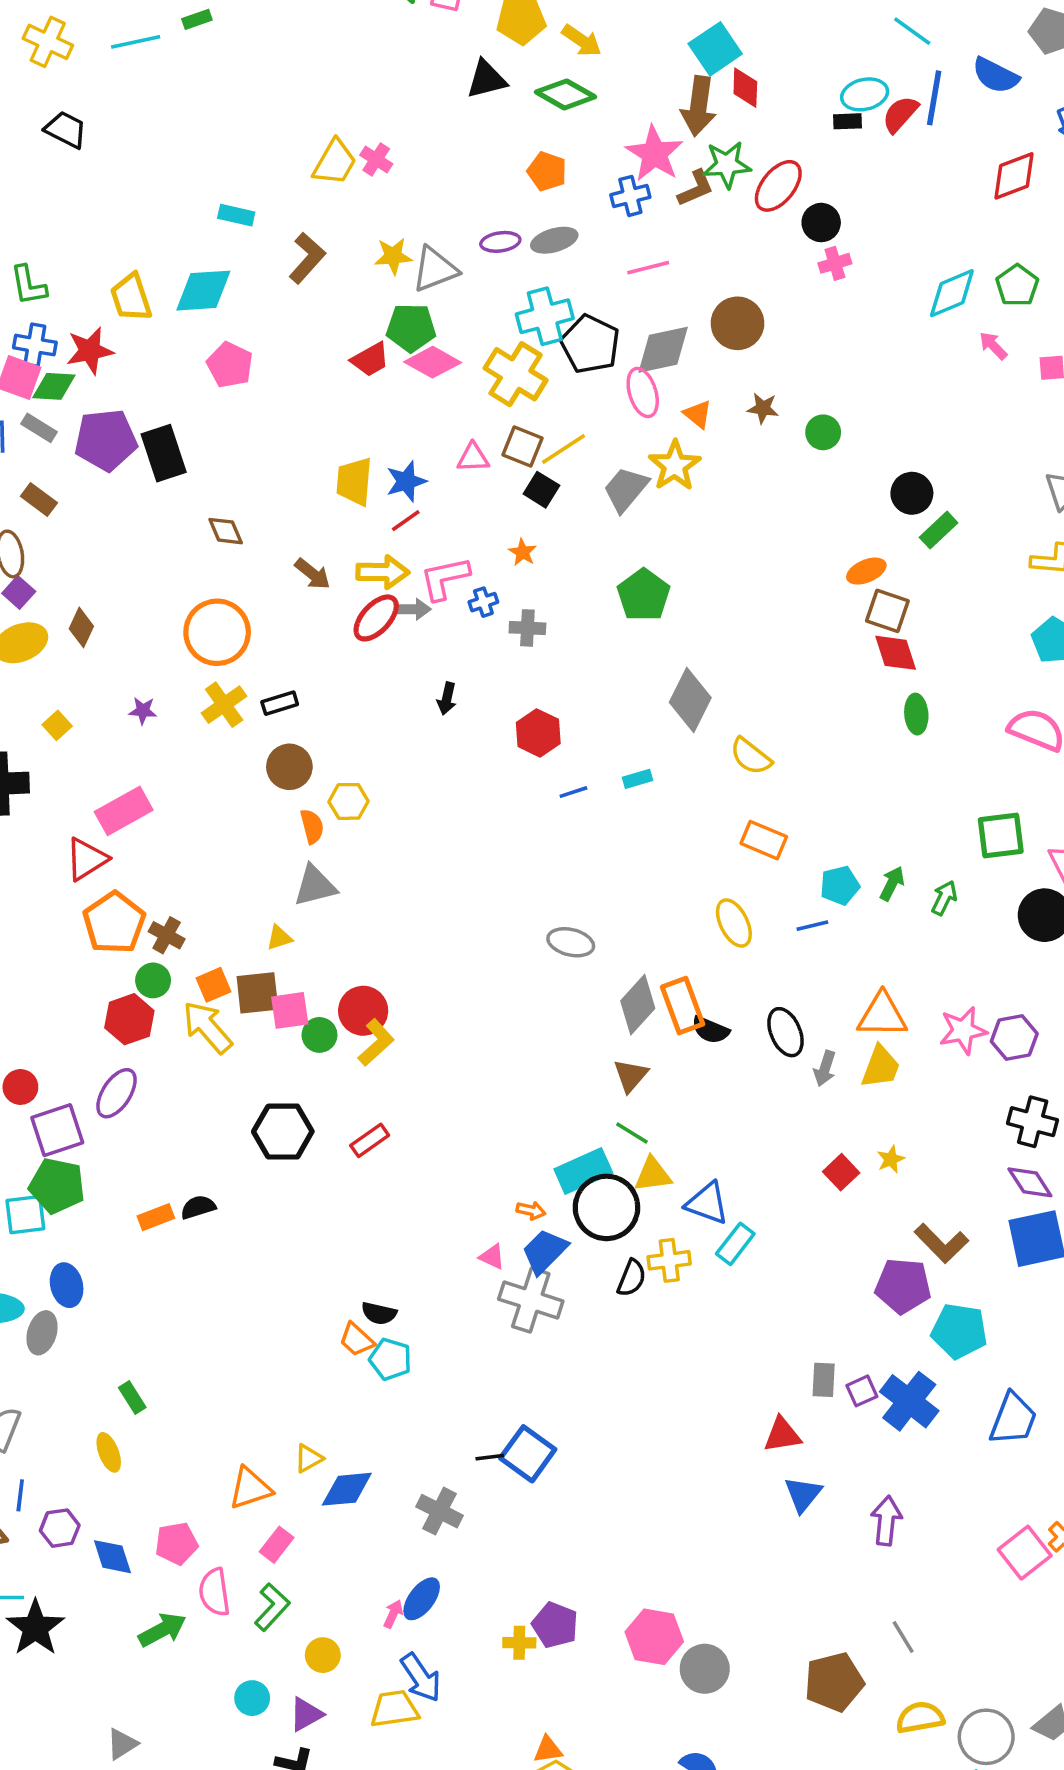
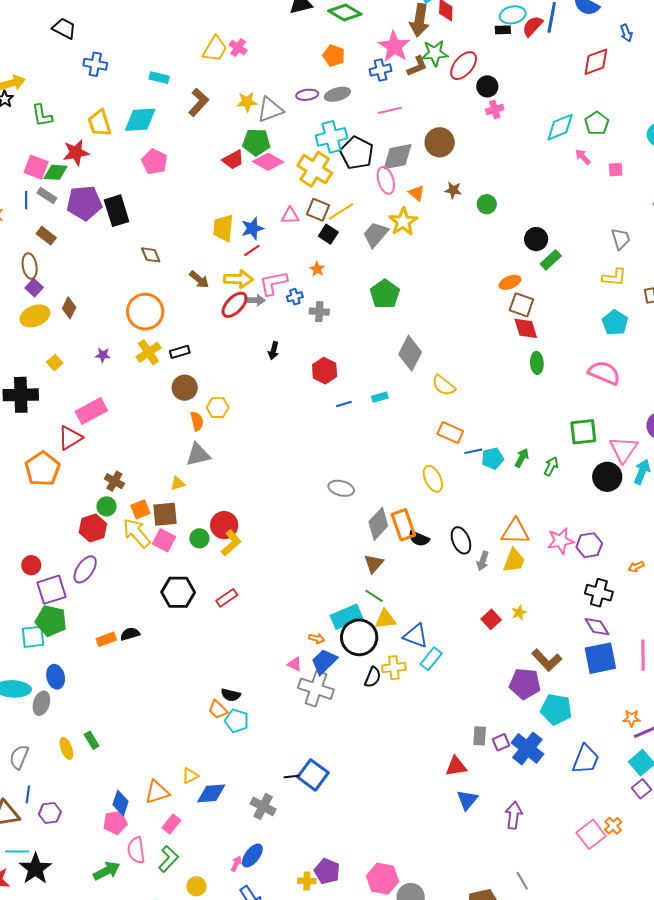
blue cross: (35, 345) -> (95, 64), moved
orange pentagon: (114, 923) -> (42, 469), moved
blue line: (812, 926) -> (473, 451), moved
pink square: (290, 1010) -> (164, 540), moved, turned 35
yellow ellipse: (109, 1452) -> (66, 748), moved
blue diamond: (112, 1557) -> (121, 803), moved, turned 35

